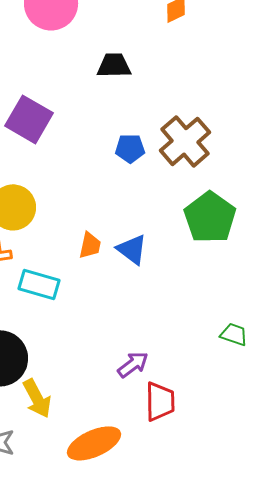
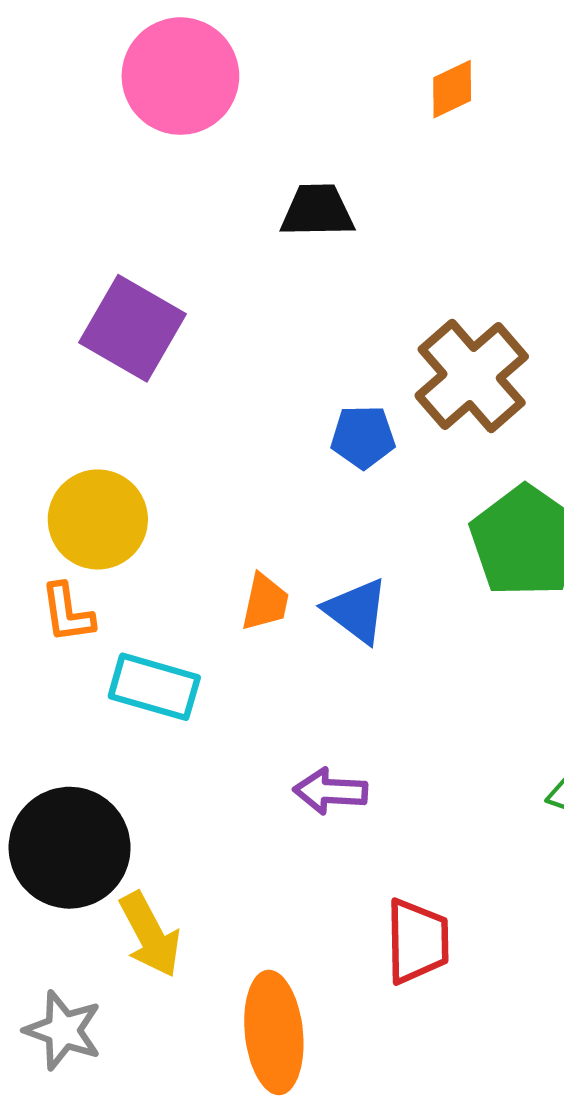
blue pentagon: (130, 148) -> (363, 437), moved
purple arrow: (133, 364) -> (330, 791), moved, turned -140
orange ellipse: (94, 443) -> (274, 1032), turned -72

